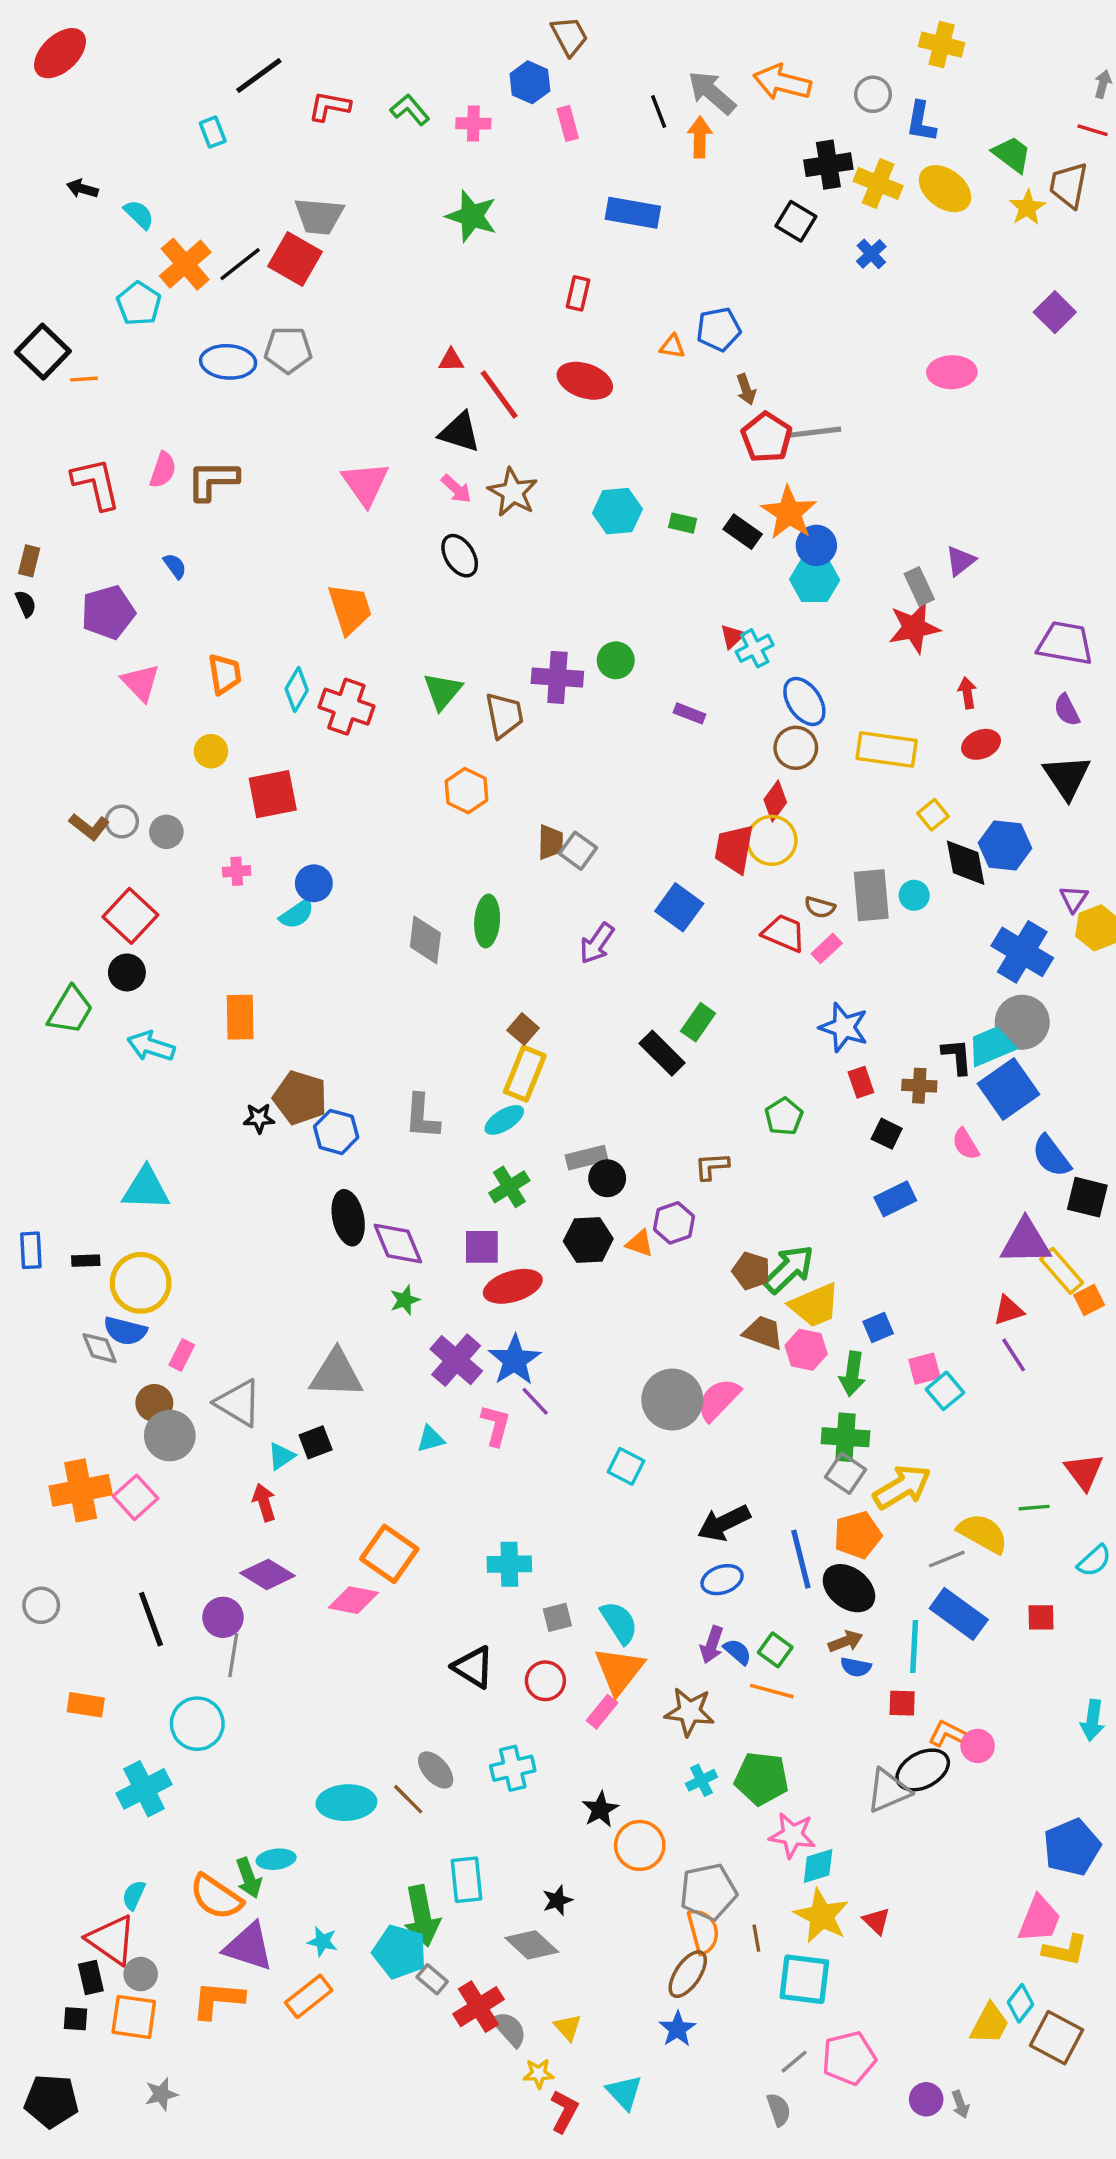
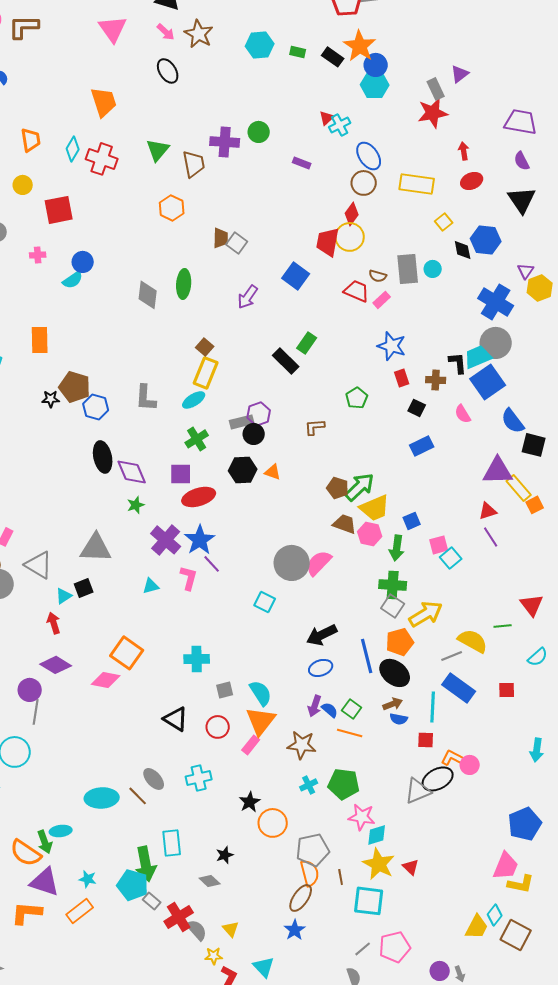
black diamond: (966, 863) -> (463, 250), size x0.7
purple hexagon: (674, 1223) -> (259, 414), moved
gray diamond: (532, 1945) -> (210, 881), size x0.7

